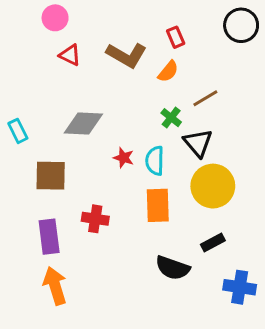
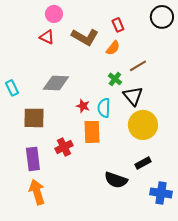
pink circle: (55, 18) -> (54, 14), moved
orange rectangle: (158, 205) -> (92, 132), moved
red cross: (95, 219) -> (64, 147), turned -36

